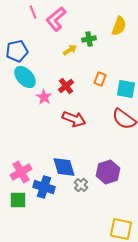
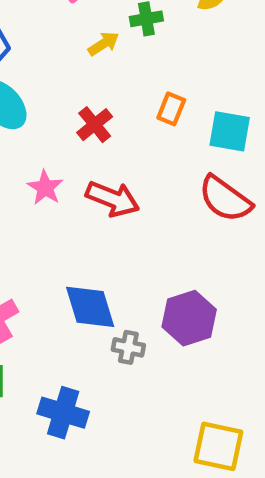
pink star: (44, 97) -> (45, 188), moved
gray cross: (81, 185) -> (128, 347), turned -32
blue cross: (44, 187) -> (63, 413), moved

